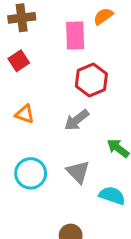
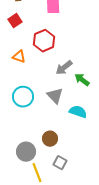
red hexagon: (91, 80) -> (44, 41), moved
gray arrow: (77, 120) -> (64, 68), moved

